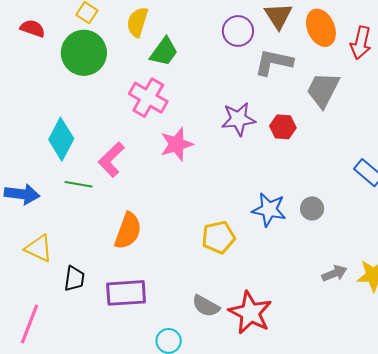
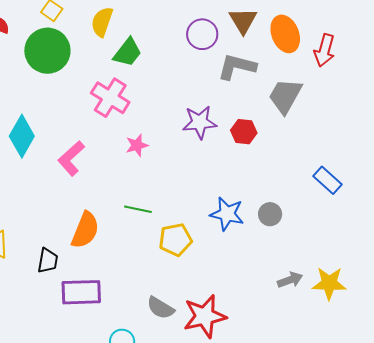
pink star: (177, 144) -> (137, 145), size x0.7
green line: (79, 184) -> (138, 209), moved
black trapezoid: (74, 279) -> (48, 261), moved
red star: (250, 313) -> (205, 316), turned 30

